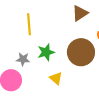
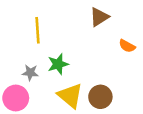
brown circle: (81, 52) -> (100, 97), moved, size x0.7
yellow triangle: (56, 78) -> (70, 96), size x1.6

